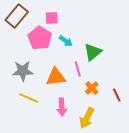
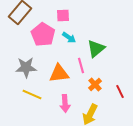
pink square: (52, 18) -> (63, 15), moved

